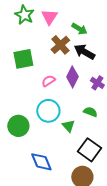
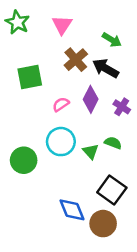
green star: (24, 15) -> (17, 22), moved
green arrow: (79, 29) -> (112, 40), moved
green triangle: (68, 126) -> (91, 152), moved
blue diamond: (41, 162) -> (72, 210), moved

